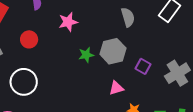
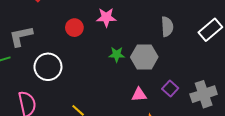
red circle: (29, 39) -> (74, 28), moved
purple square: (143, 66) -> (170, 89), moved

